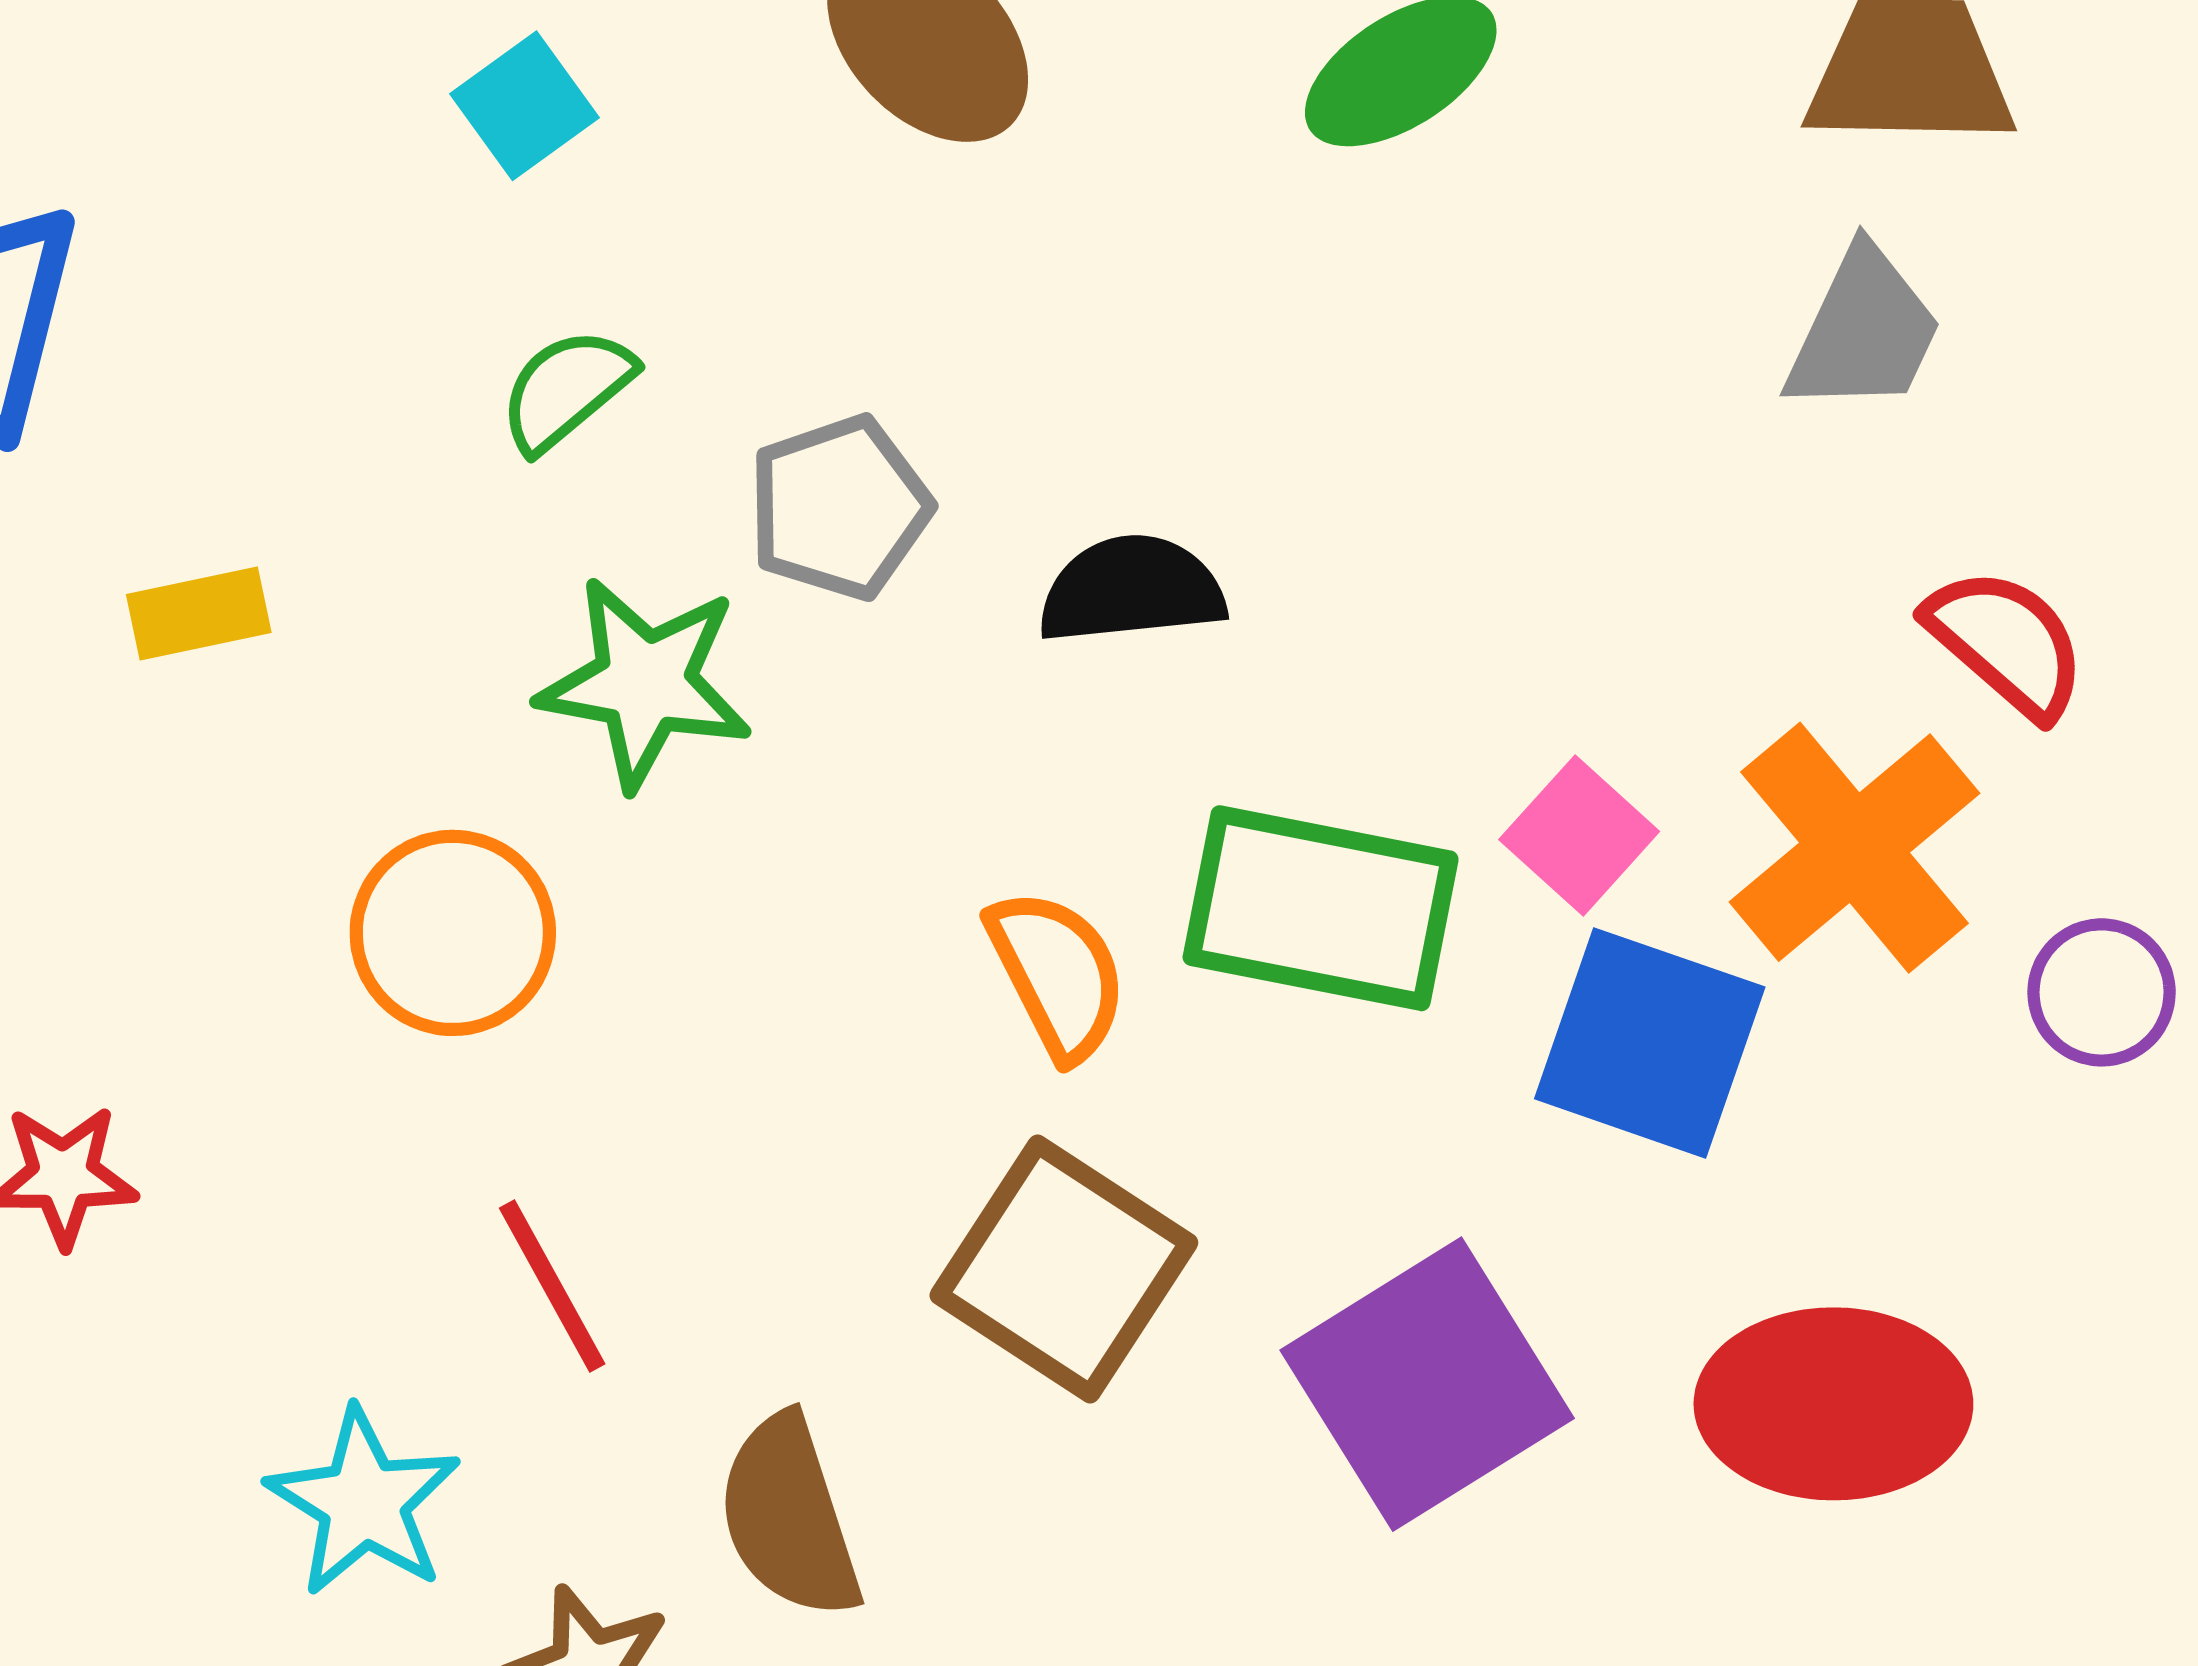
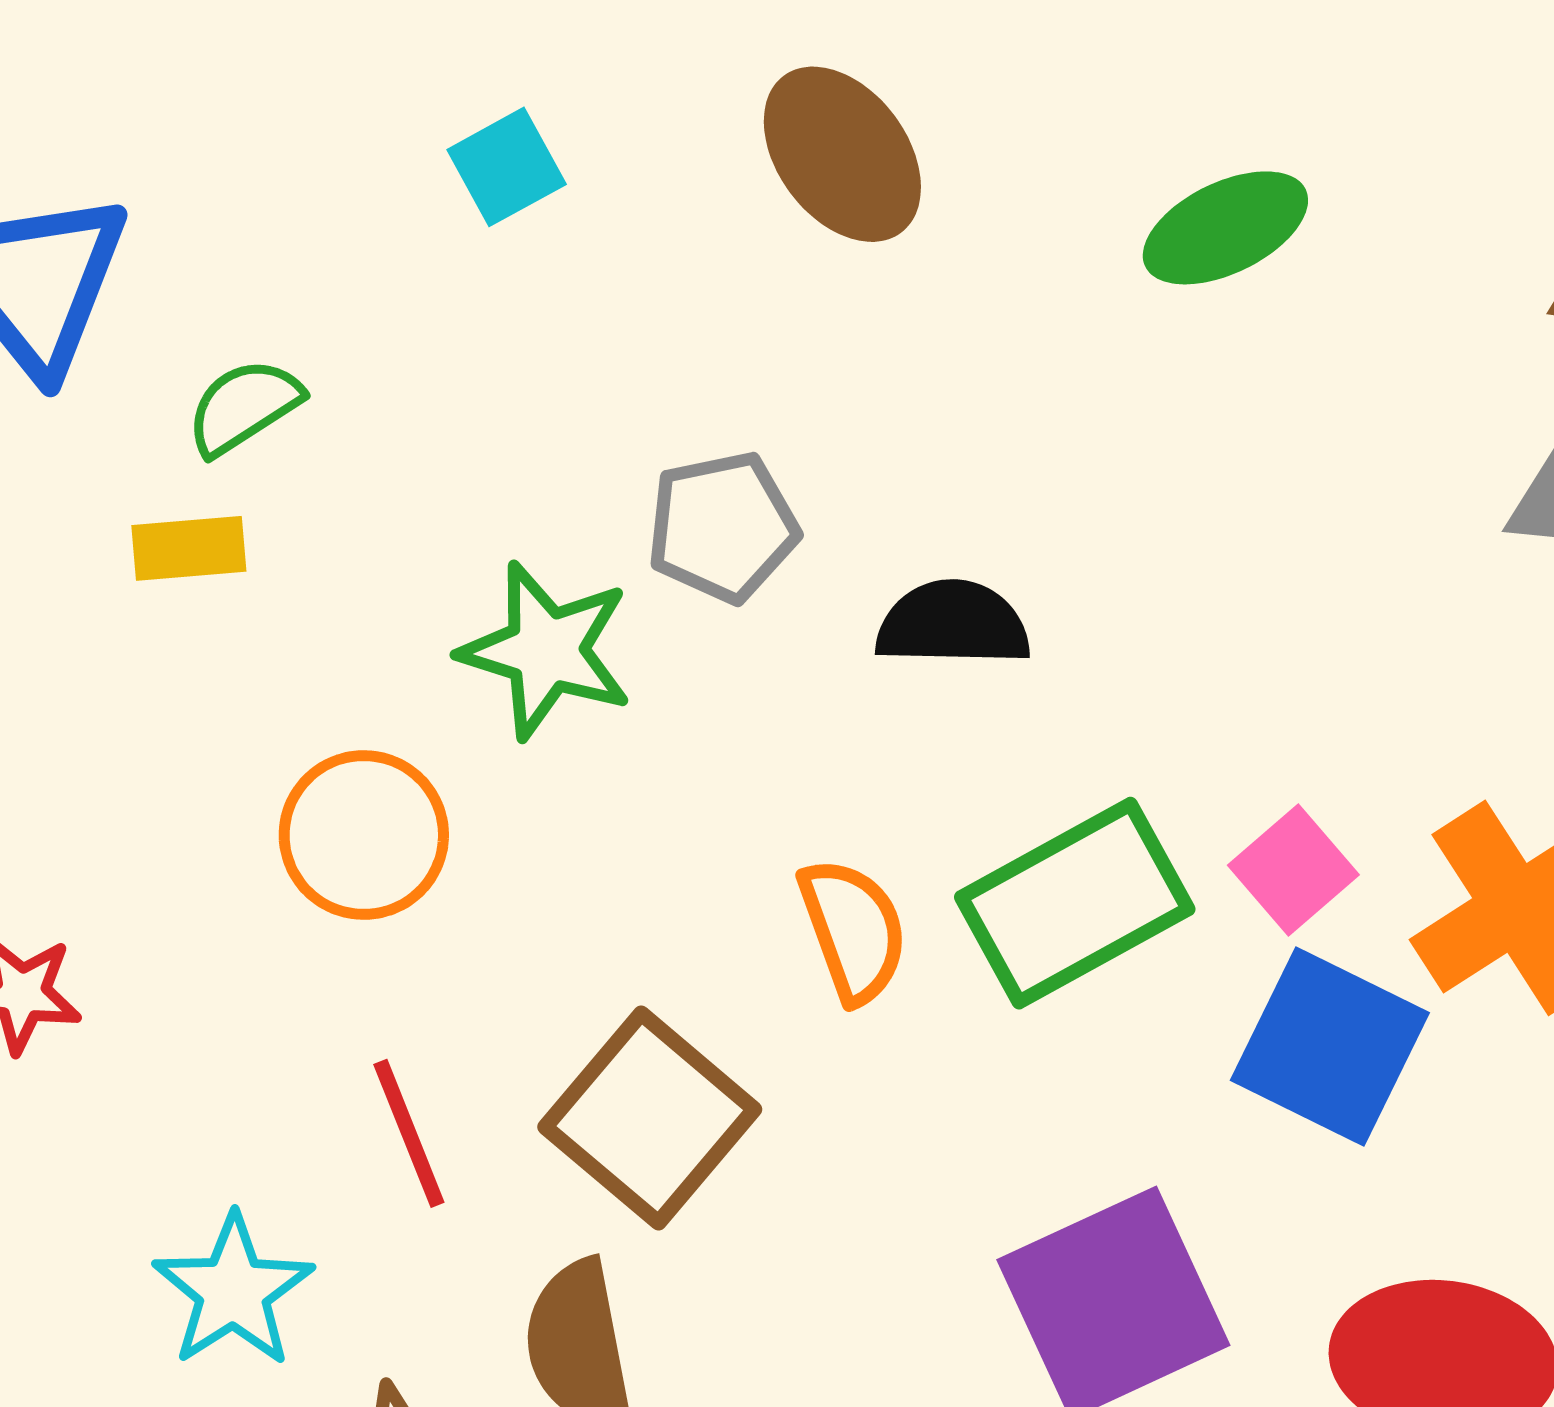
green semicircle: (566, 390) -> (244, 407), moved
green rectangle: (1321, 908) -> (1075, 903), turned -47
brown square: (1064, 1269) -> (650, 1118), moved

